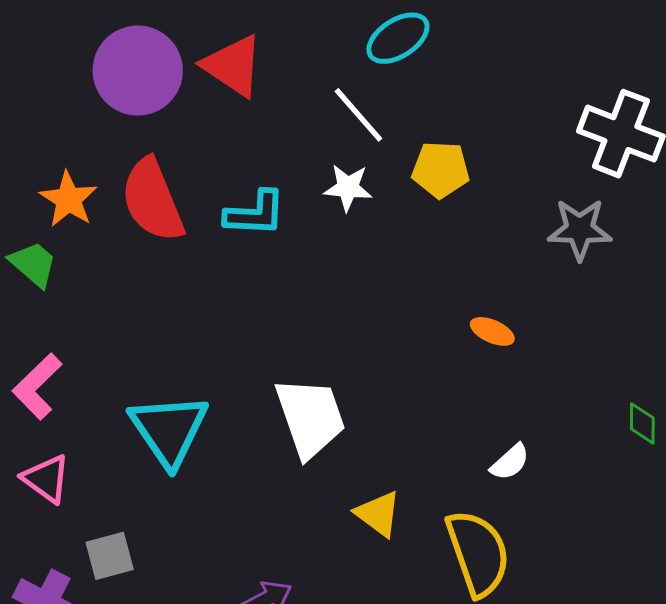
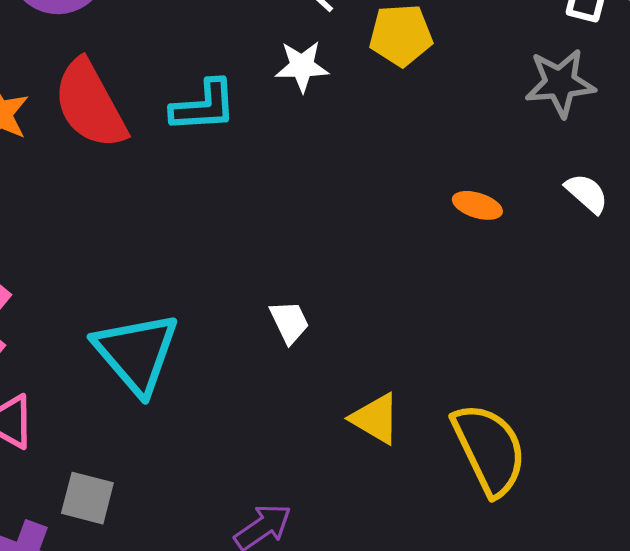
white trapezoid: (310, 417) -> (289, 322), size x0.5
white semicircle: (510, 462) -> (587, 193), moved, turned -90
gray square: (110, 556) -> (87, 498), turned 36

